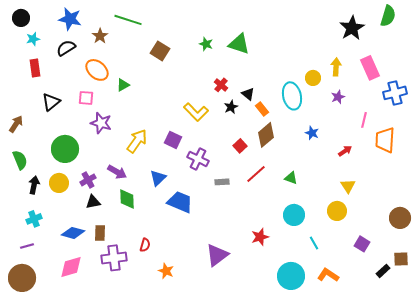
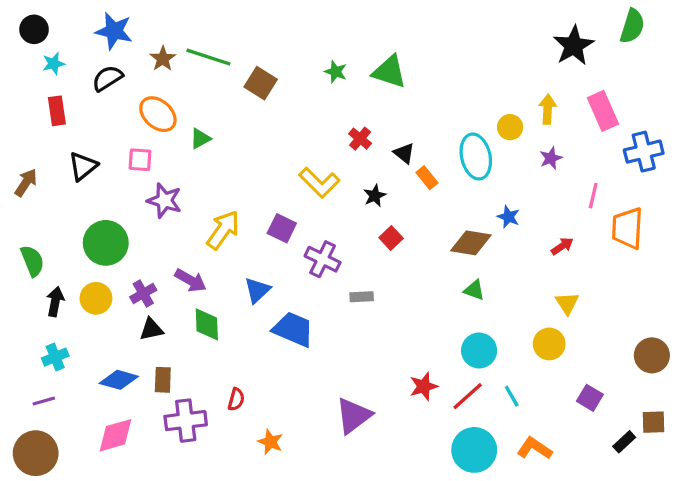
green line: (128, 20) -> (208, 57), moved
black star: (231, 107) -> (375, 196), moved
brown arrow: (16, 124) -> (26, 183), moved
brown diamond: (266, 135) -> (471, 243), moved, turned 50
red line: (256, 174) -> (468, 396), moved

